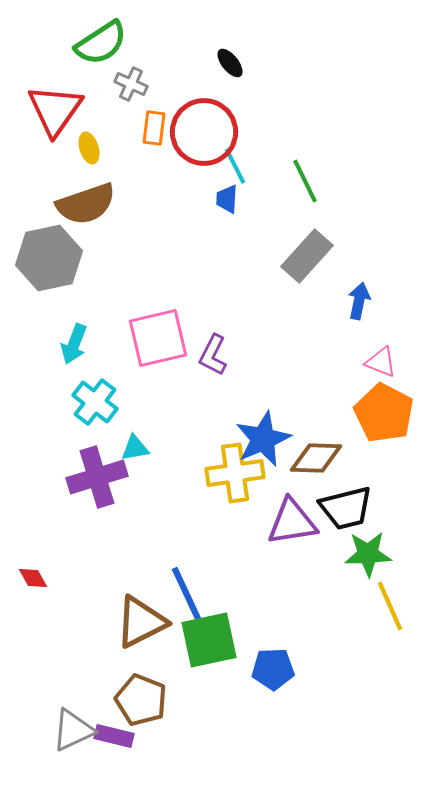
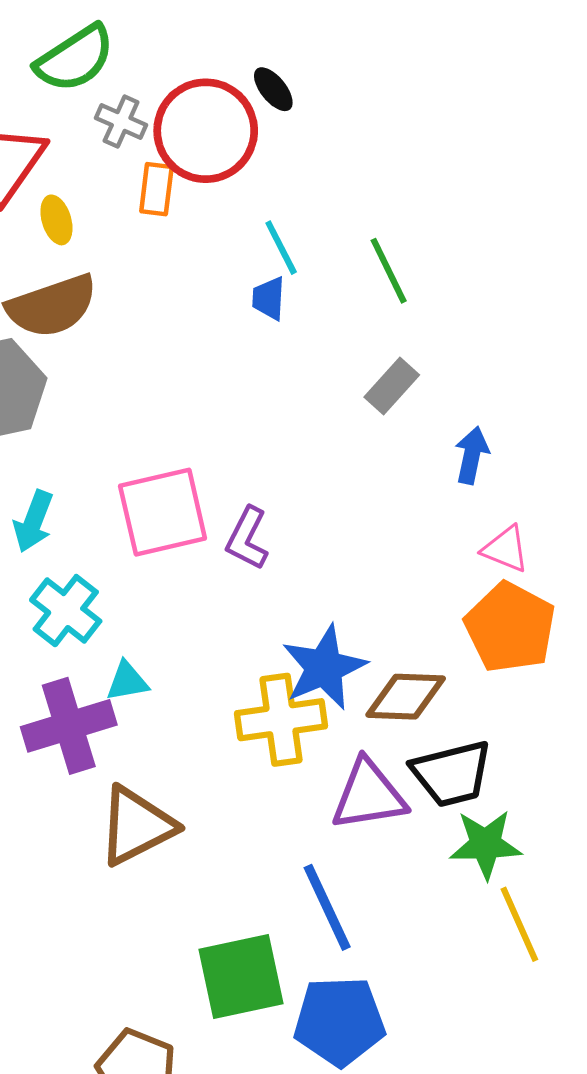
red circle: (204, 132) -> (206, 131), moved
gray rectangle: (307, 256) -> (392, 386), size x0.7
blue line: (187, 595) -> (327, 907), moved
brown triangle: (141, 622) -> (136, 826), moved
blue pentagon: (273, 669) -> (339, 1021), size x1.4

